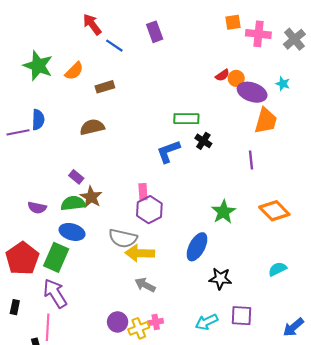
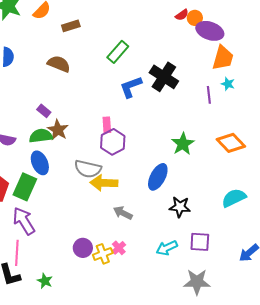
cyan star: (283, 84) -> (228, 84), moved
green rectangle: (186, 119) -> (118, 52), moved, turned -50
brown semicircle: (92, 127) -> (59, 64), turned 35
black cross: (203, 141) -> (164, 77), size x1.8
blue ellipse: (72, 232) -> (40, 163), turned 50
cyan semicircle: (277, 269) -> (234, 198), size x1.4
gray arrow: (145, 285) -> (123, 213), moved
pink cross: (156, 322) -> (119, 248), turned -32

